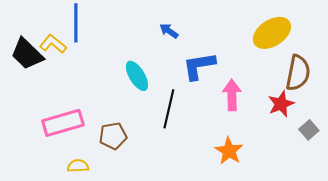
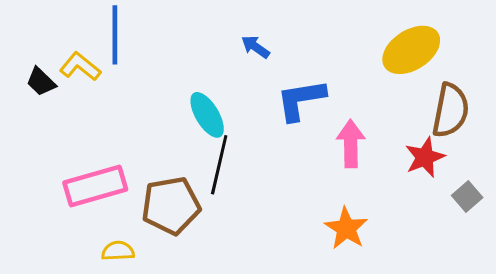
black trapezoid: (27, 54) -> (41, 82), size x0.6
black line: (169, 109) -> (219, 165), moved
brown pentagon: (113, 136) -> (171, 206), size x1.4

